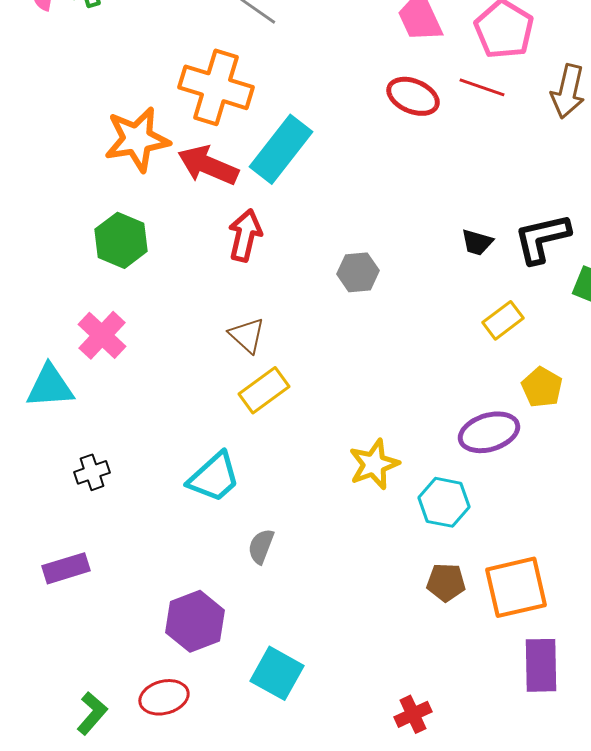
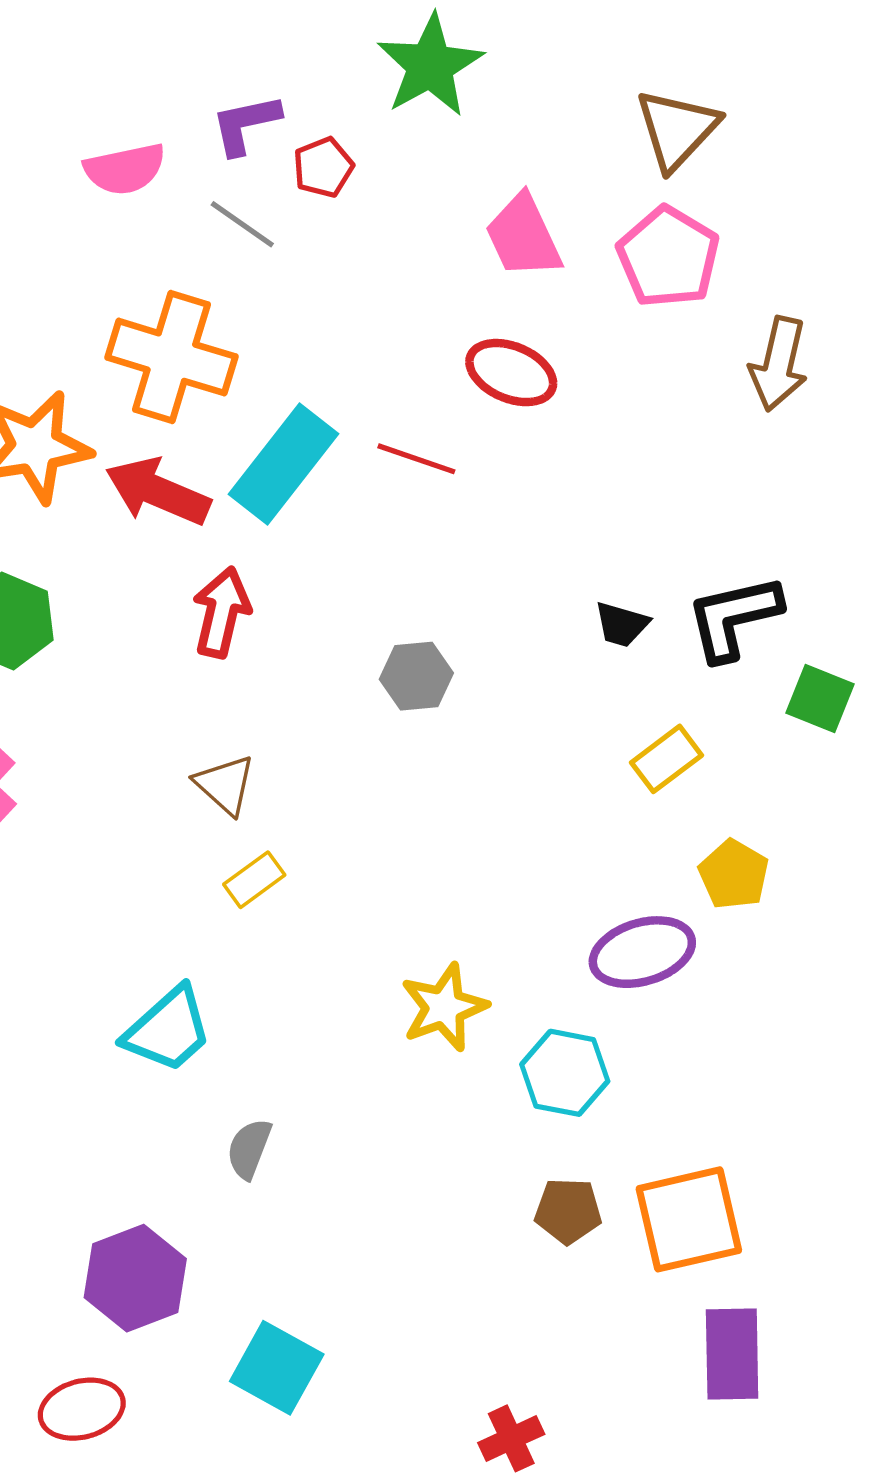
red line: (482, 87) -> (416, 459), moved
yellow rectangle: (264, 390) -> (254, 880), size x0.7

